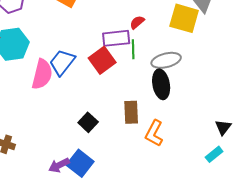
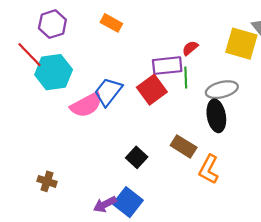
pink semicircle: (42, 74) -> (86, 105), turned 48
brown rectangle: (131, 112) -> (184, 146), turned -55

